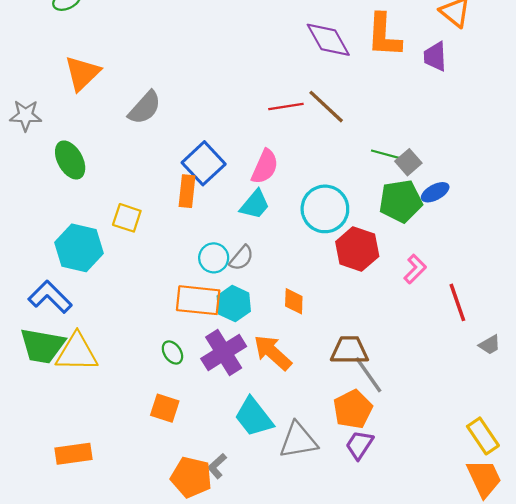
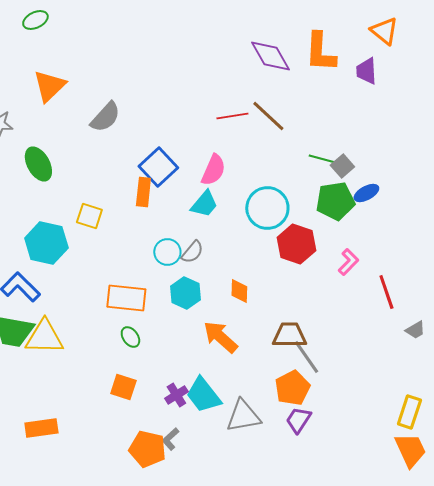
orange rectangle: (198, 300) -> (126, 298), moved
purple cross: (224, 352) -> (176, 395), moved, size x0.6
yellow rectangle: (483, 436) -> (409, 412), turned 52

